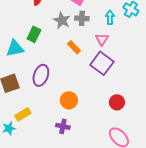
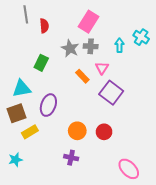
pink triangle: (102, 39) -> (102, 68), moved
cyan triangle: (15, 48) -> (22, 89), moved
red circle: (117, 102) -> (104, 132), moved
yellow rectangle: (23, 114) -> (30, 132), moved

